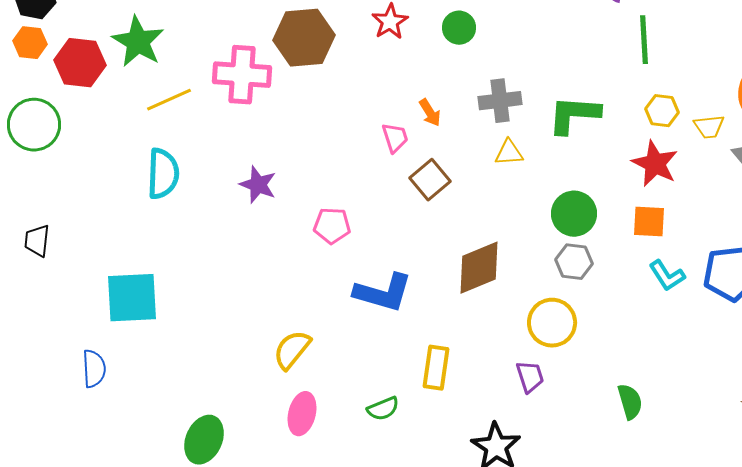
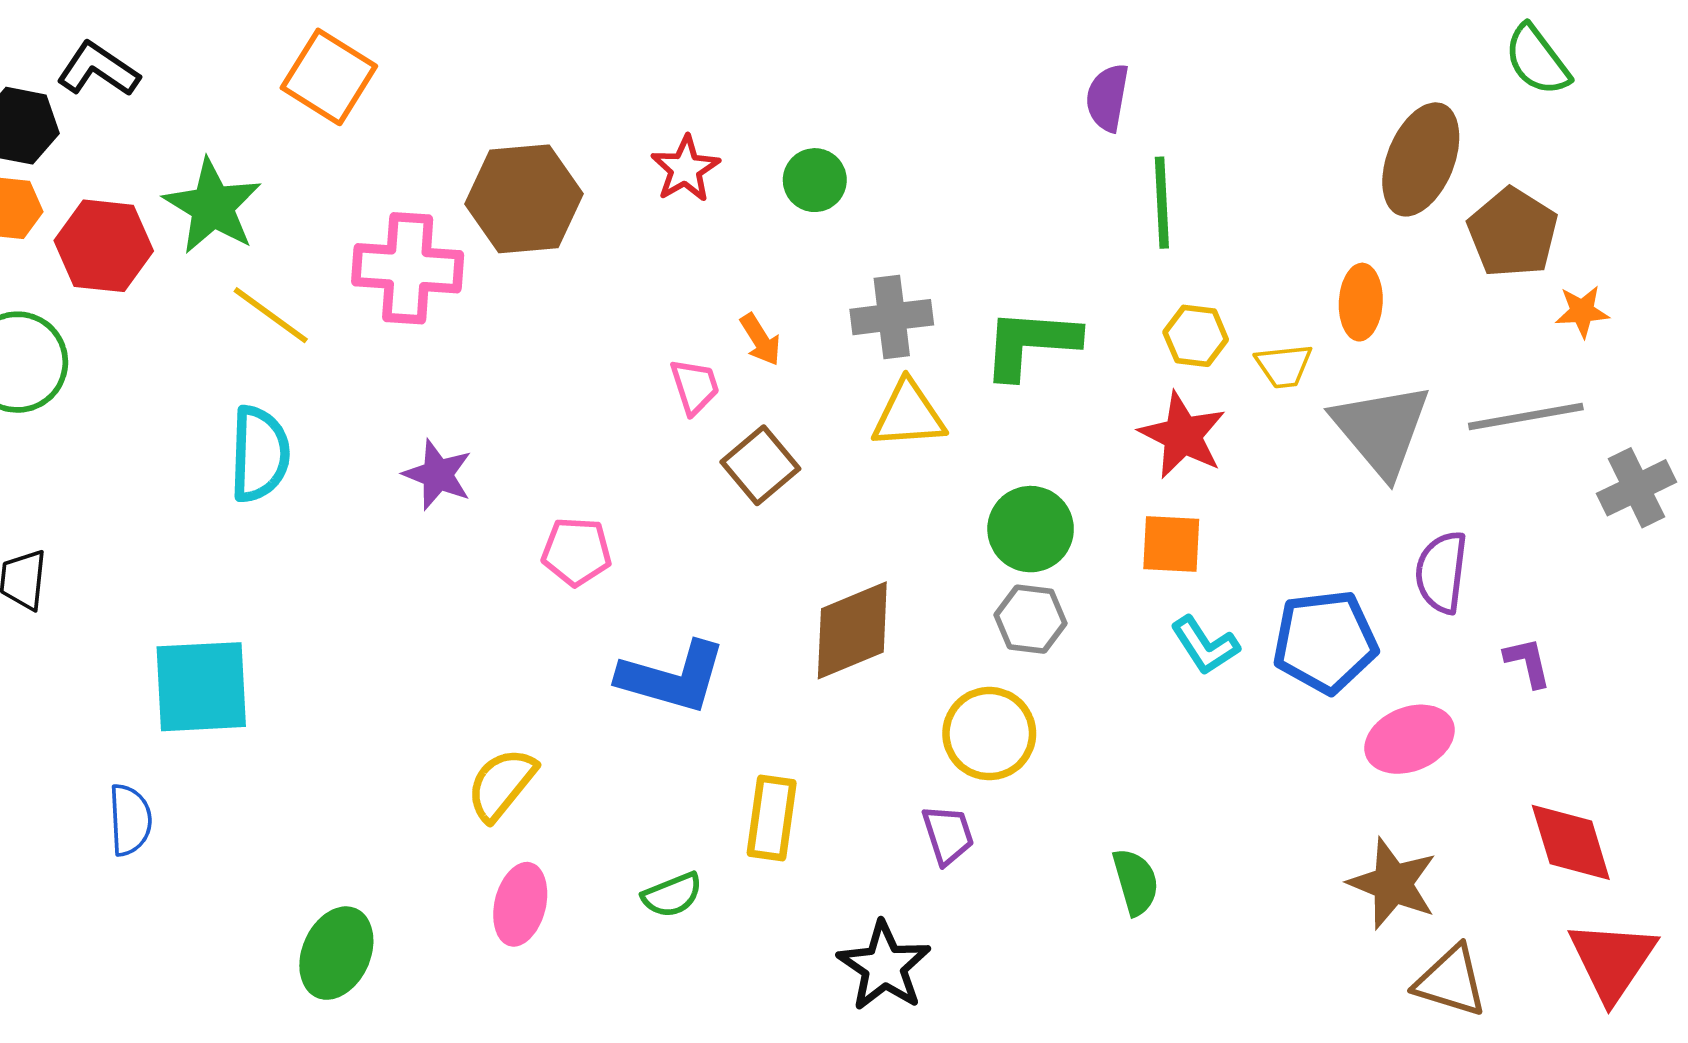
yellow line: (169, 100) -> (271, 315), turned 60
yellow triangle: (509, 153) -> (909, 415), size x1.4

